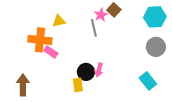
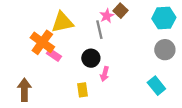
yellow triangle: (59, 21) -> (62, 22), size x1.6
orange cross: (40, 40) -> (42, 42), turned 30
black circle: (86, 72) -> (91, 58), moved

